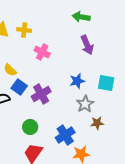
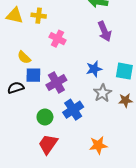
blue square: (19, 87) -> (33, 75), turned -35
brown star: (97, 123) -> (125, 100), moved
blue cross: (65, 135) -> (73, 110), moved

